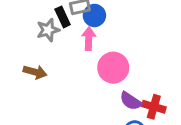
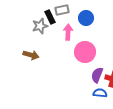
blue circle: (94, 15) -> (86, 18), moved
purple semicircle: (131, 101) -> (97, 75), turned 77

